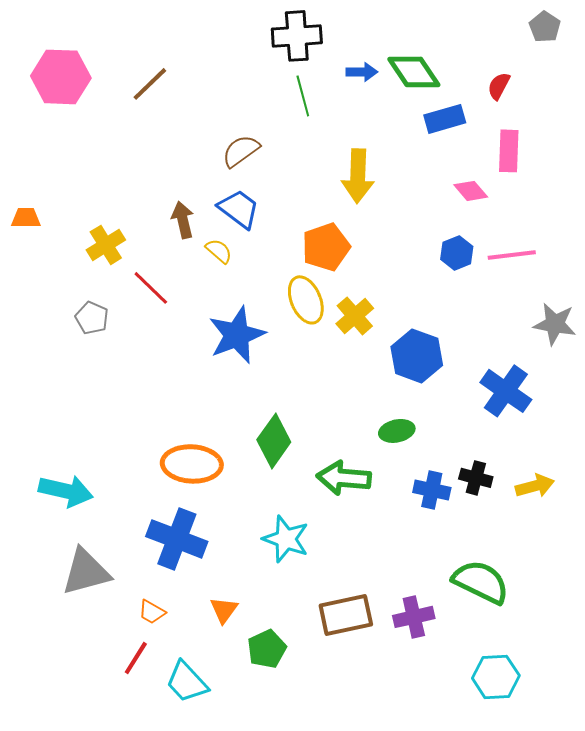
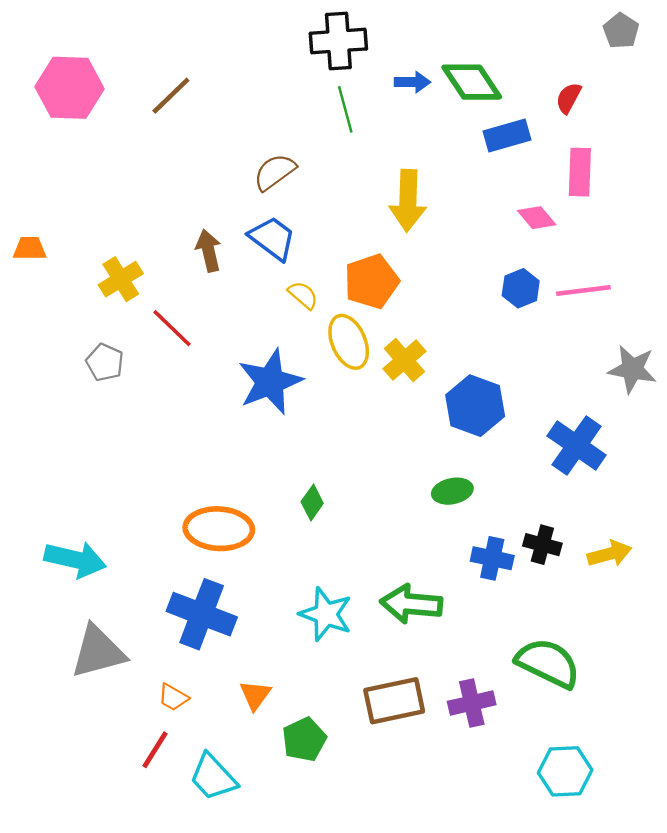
yellow semicircle: (219, 251) -> (303, 295), moved
green diamond: (274, 441) -> (312, 502), size x0.6
green arrow: (344, 478) -> (411, 604), moved

